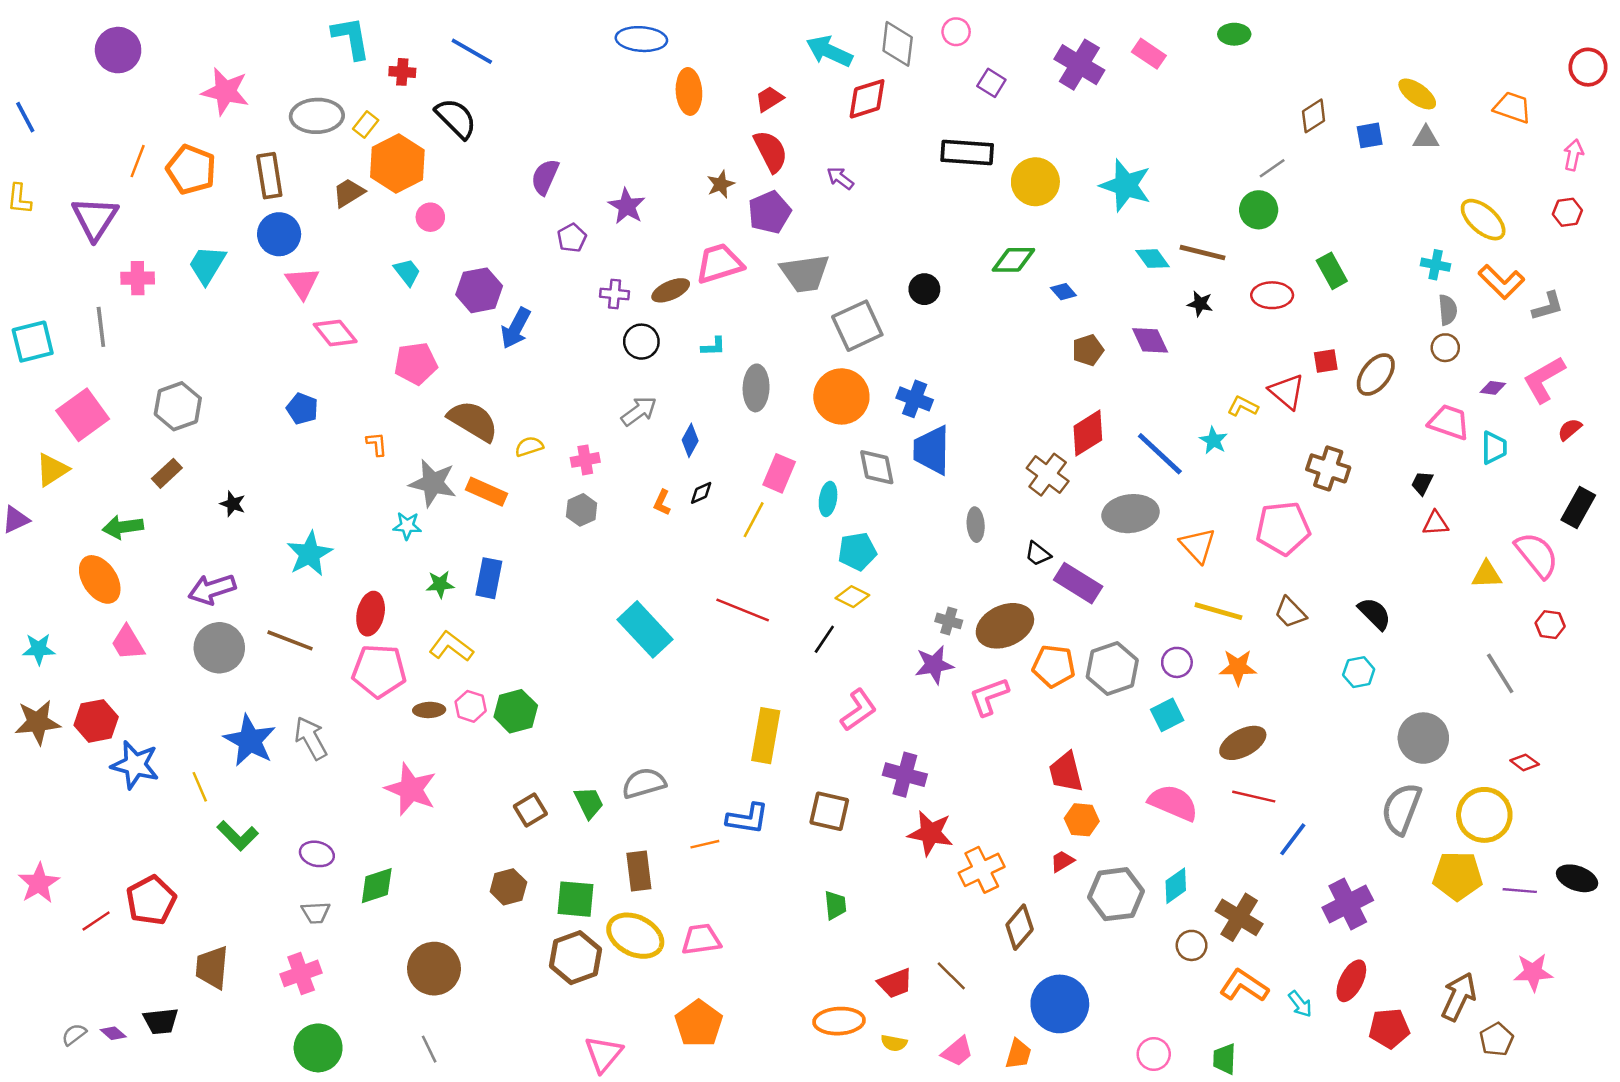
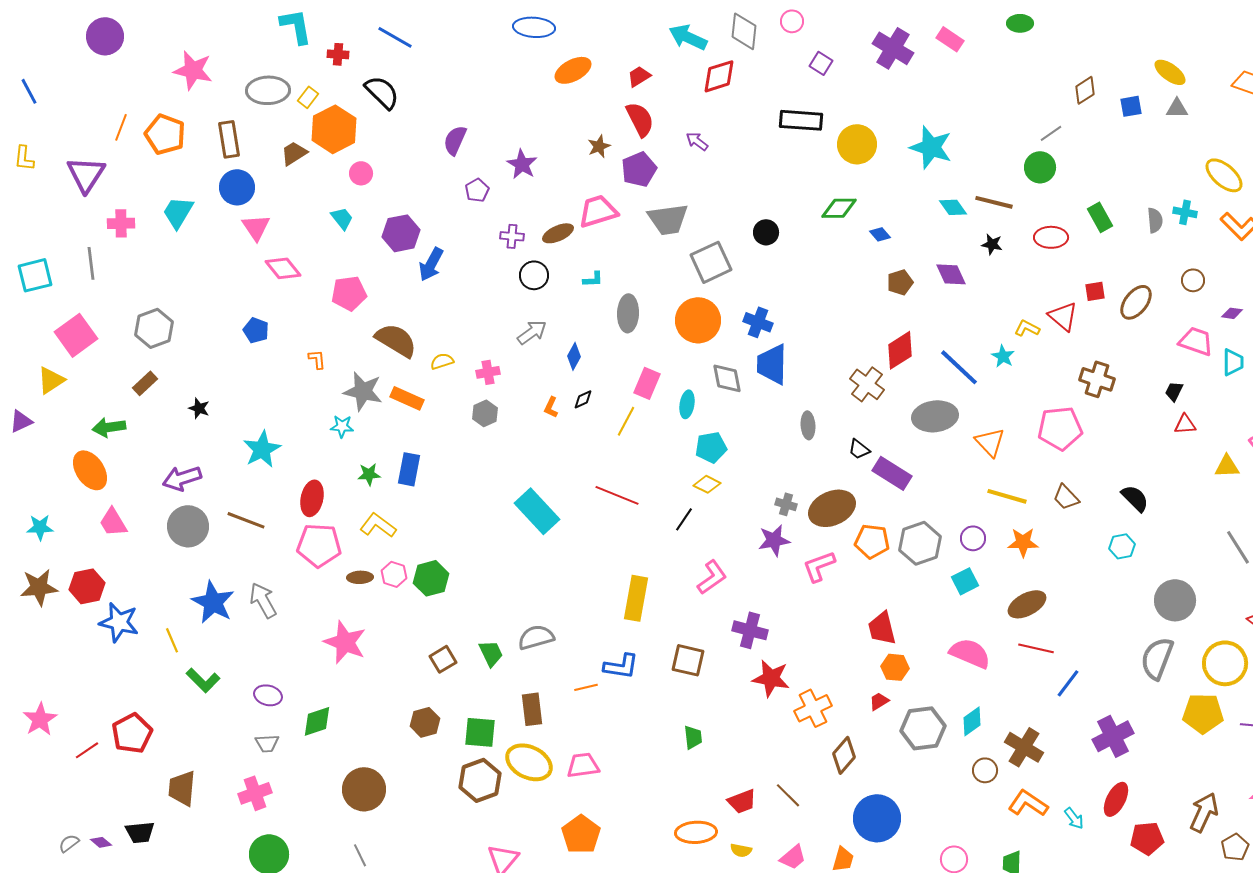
orange ellipse: (689, 91) -> (573, 70), turned 66
gray semicircle: (1448, 310) -> (1155, 220), moved

